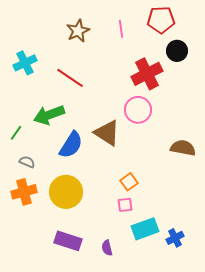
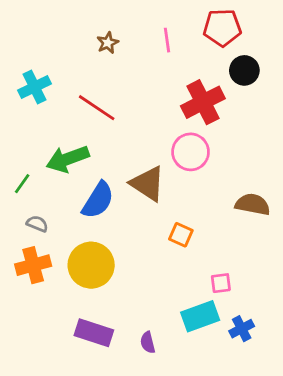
brown star: (78, 31) -> (108, 43), size x0.7
orange square: (129, 182) -> (181, 235), moved, turned -30
pink square: (125, 205) -> (221, 283), moved

